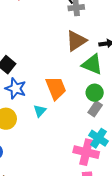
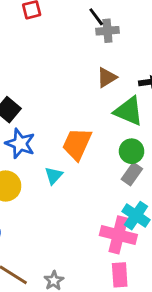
brown triangle: (76, 41) -> (107, 78), size x0.7
orange trapezoid: (56, 88) -> (77, 144), turned -135

